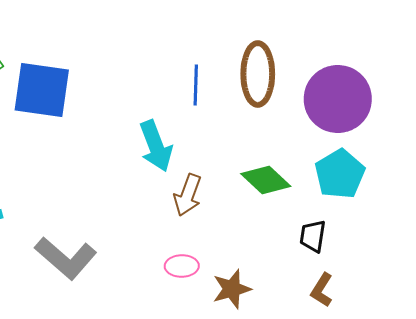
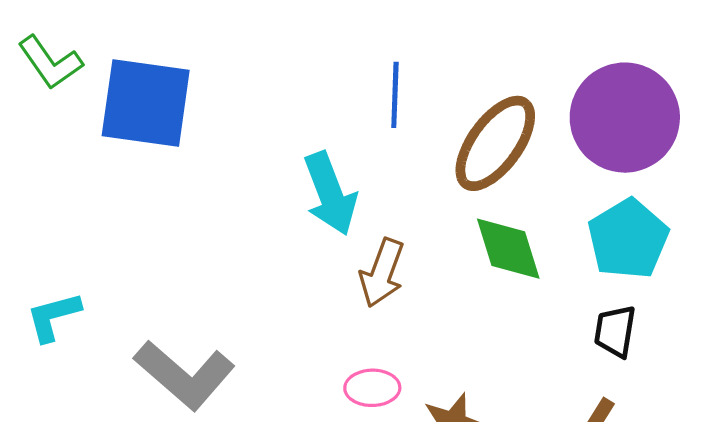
brown ellipse: (258, 74) -> (495, 143), moved, turned 36
green diamond: (266, 180) -> (508, 249), turned 30
black trapezoid: (313, 236) -> (615, 331), moved

